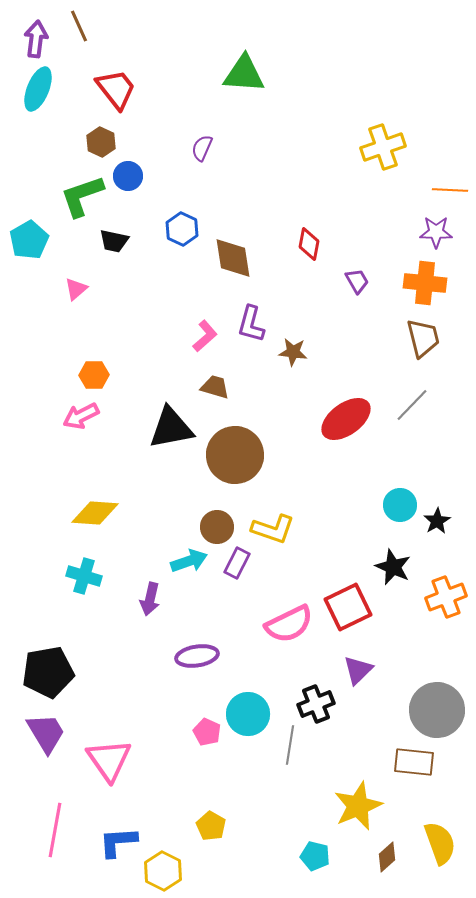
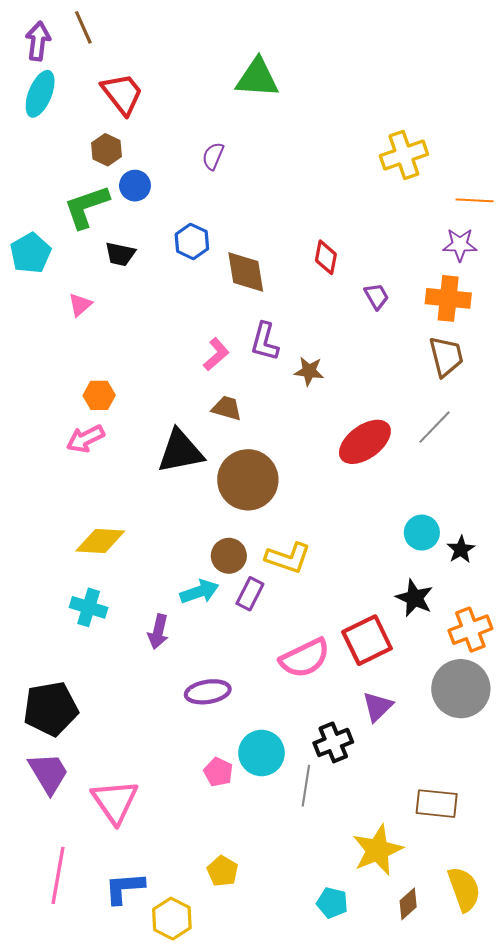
gray circle: (437, 710) -> (461, 689), moved

